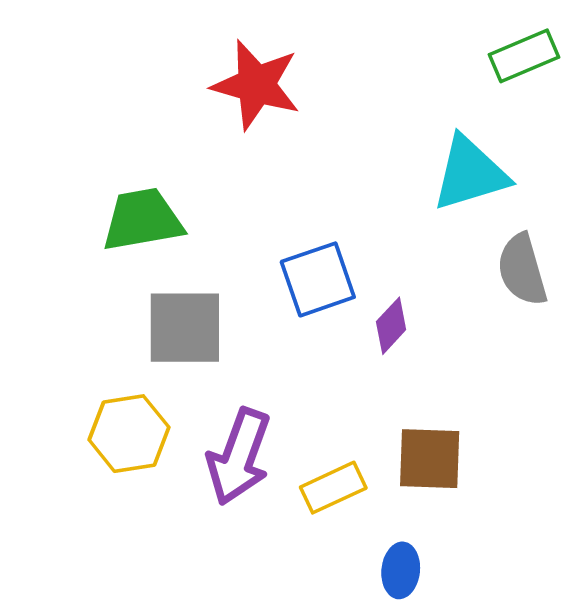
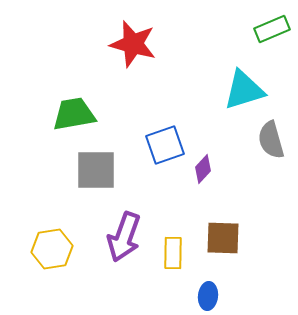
yellow hexagon: (129, 434) -> (52, 249), moved
yellow rectangle: (333, 488) -> (173, 253), turned -64

